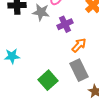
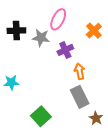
orange arrow: (79, 45) -> (80, 71), turned -56
green square: (48, 80) -> (41, 116), moved

